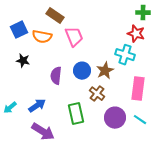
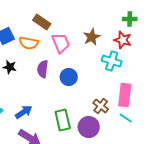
brown star: (105, 71) -> (92, 37), moved
purple semicircle: (56, 76) -> (43, 69), moved
brown cross: (97, 94) -> (101, 106), moved
purple circle: (115, 118) -> (89, 127), moved
cyan line: (140, 120) -> (126, 118), moved

